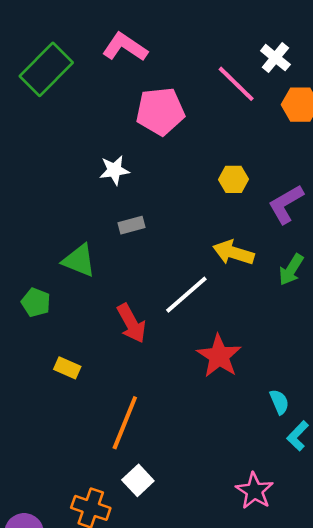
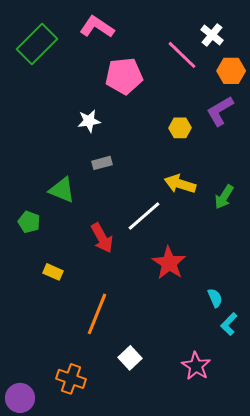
purple L-shape: (286, 204) -> (220, 111), moved
white square: (138, 480) -> (130, 358), moved

